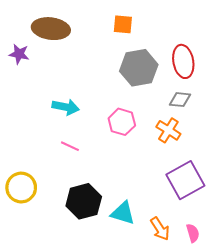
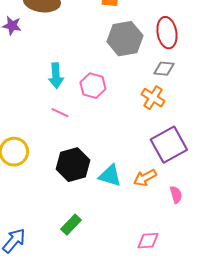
cyan arrow: (66, 107) -> (56, 76), turned 75
pink hexagon: (122, 122) -> (93, 86), moved
orange arrow: (160, 229) -> (145, 178), moved, turned 95

